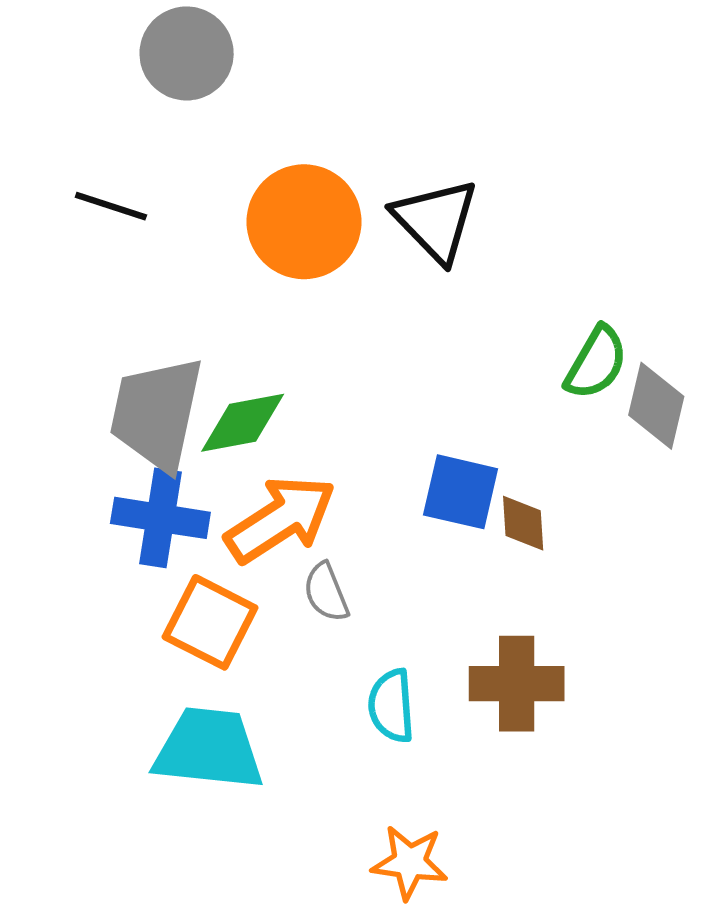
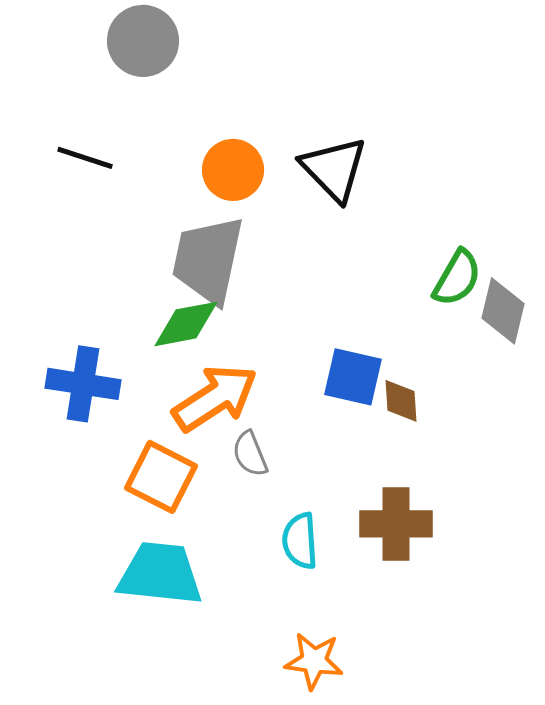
orange circle: (304, 222) -> (233, 170), size x0.7
gray trapezoid: (157, 414) -> (208, 260), moved
blue cross: (160, 518) -> (83, 384), moved

